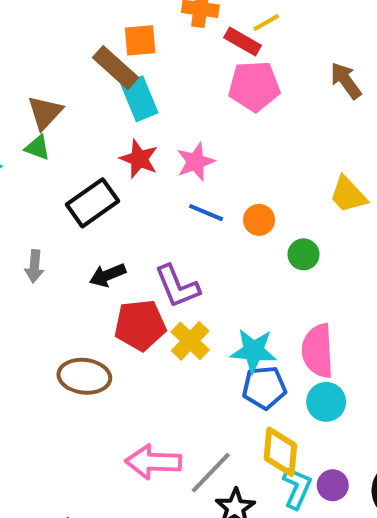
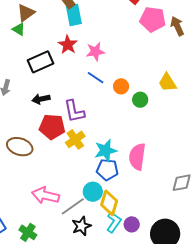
pink pentagon: (254, 86) -> (153, 19), moved
green circle: (304, 254) -> (140, 100), moved
cyan star: (254, 351) -> (106, 150), turned -30
cyan circle: (326, 402) -> (93, 192), moved

